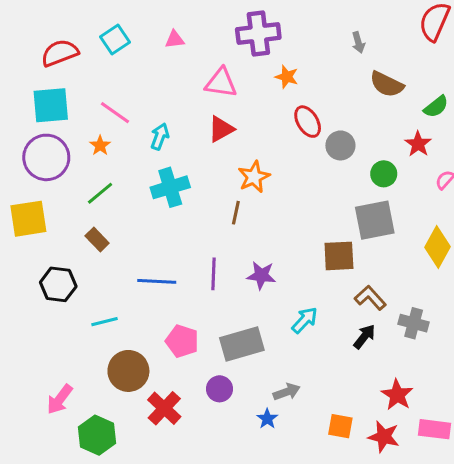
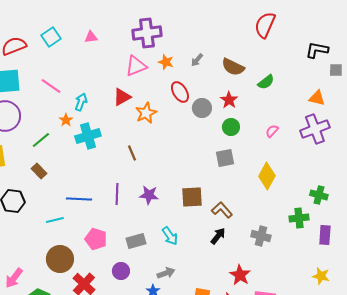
gray arrow: (358, 42) -> (197, 60), moved, turned 56
pink triangle: (221, 83) -> (136, 66), moved, turned -30
red star: (418, 144) -> (229, 100), moved
orange star: (100, 145) -> (66, 120), moved
orange star: (254, 177) -> (146, 113), moved
brown line: (236, 213) -> (132, 153), turned -35
gray square: (375, 220) -> (225, 158), size x0.7
brown square: (339, 256) -> (192, 197), moved
cyan arrow: (305, 320) -> (170, 236), moved, turned 102
cyan line: (105, 322) -> (55, 220), moved
gray cross: (414, 323) -> (261, 236), moved
gray rectangle: (242, 344) -> (136, 241), size x0.7

